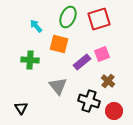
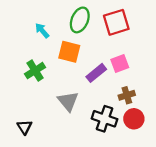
green cross: (30, 60) -> (35, 71), turned -36
brown cross: (108, 81) -> (127, 95), turned 32
red circle: (114, 111) -> (134, 119), moved

